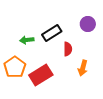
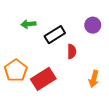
green arrow: (27, 40) -> (28, 24), moved
orange arrow: (83, 68) -> (94, 79), moved

